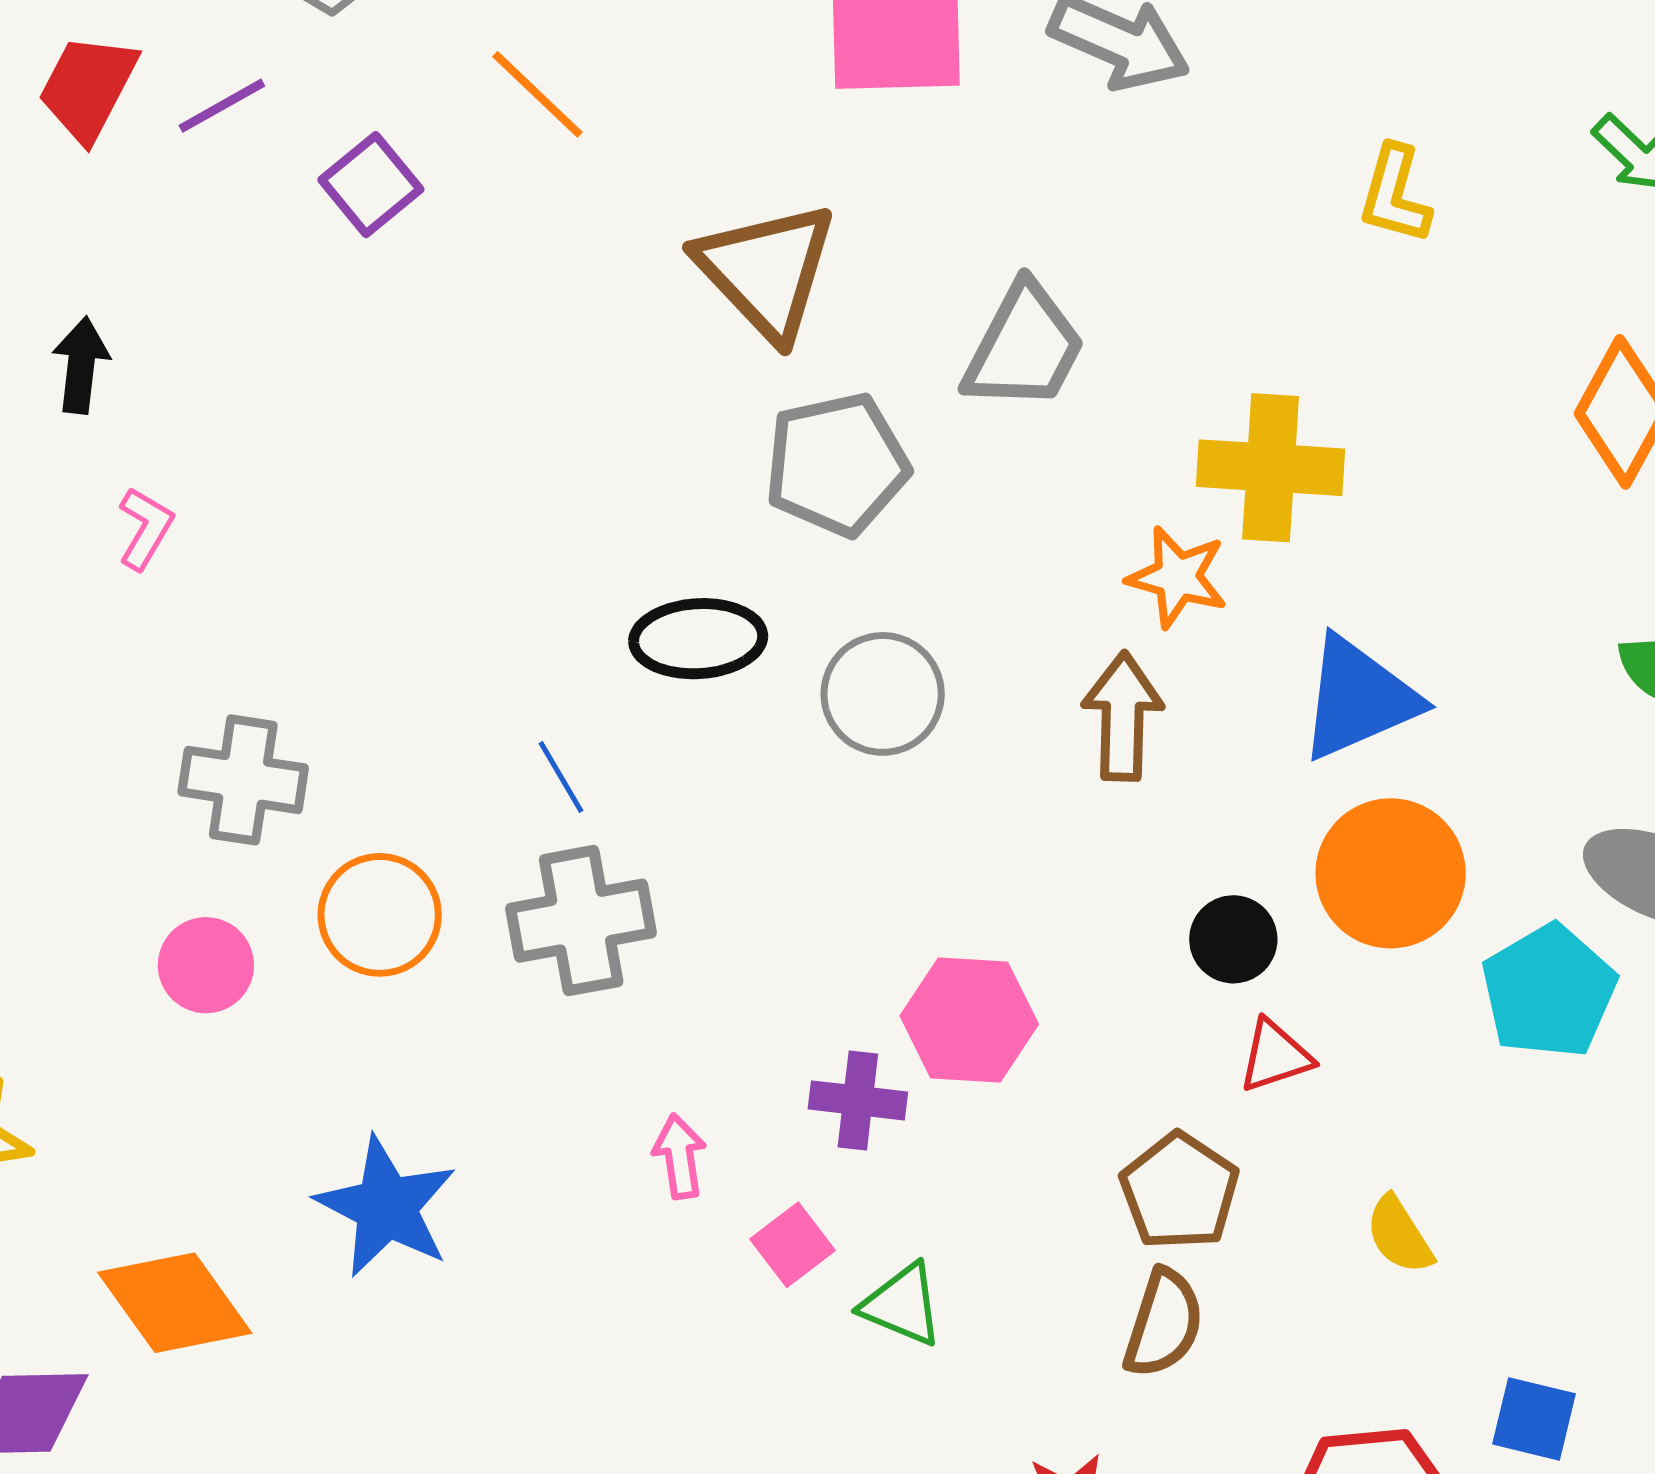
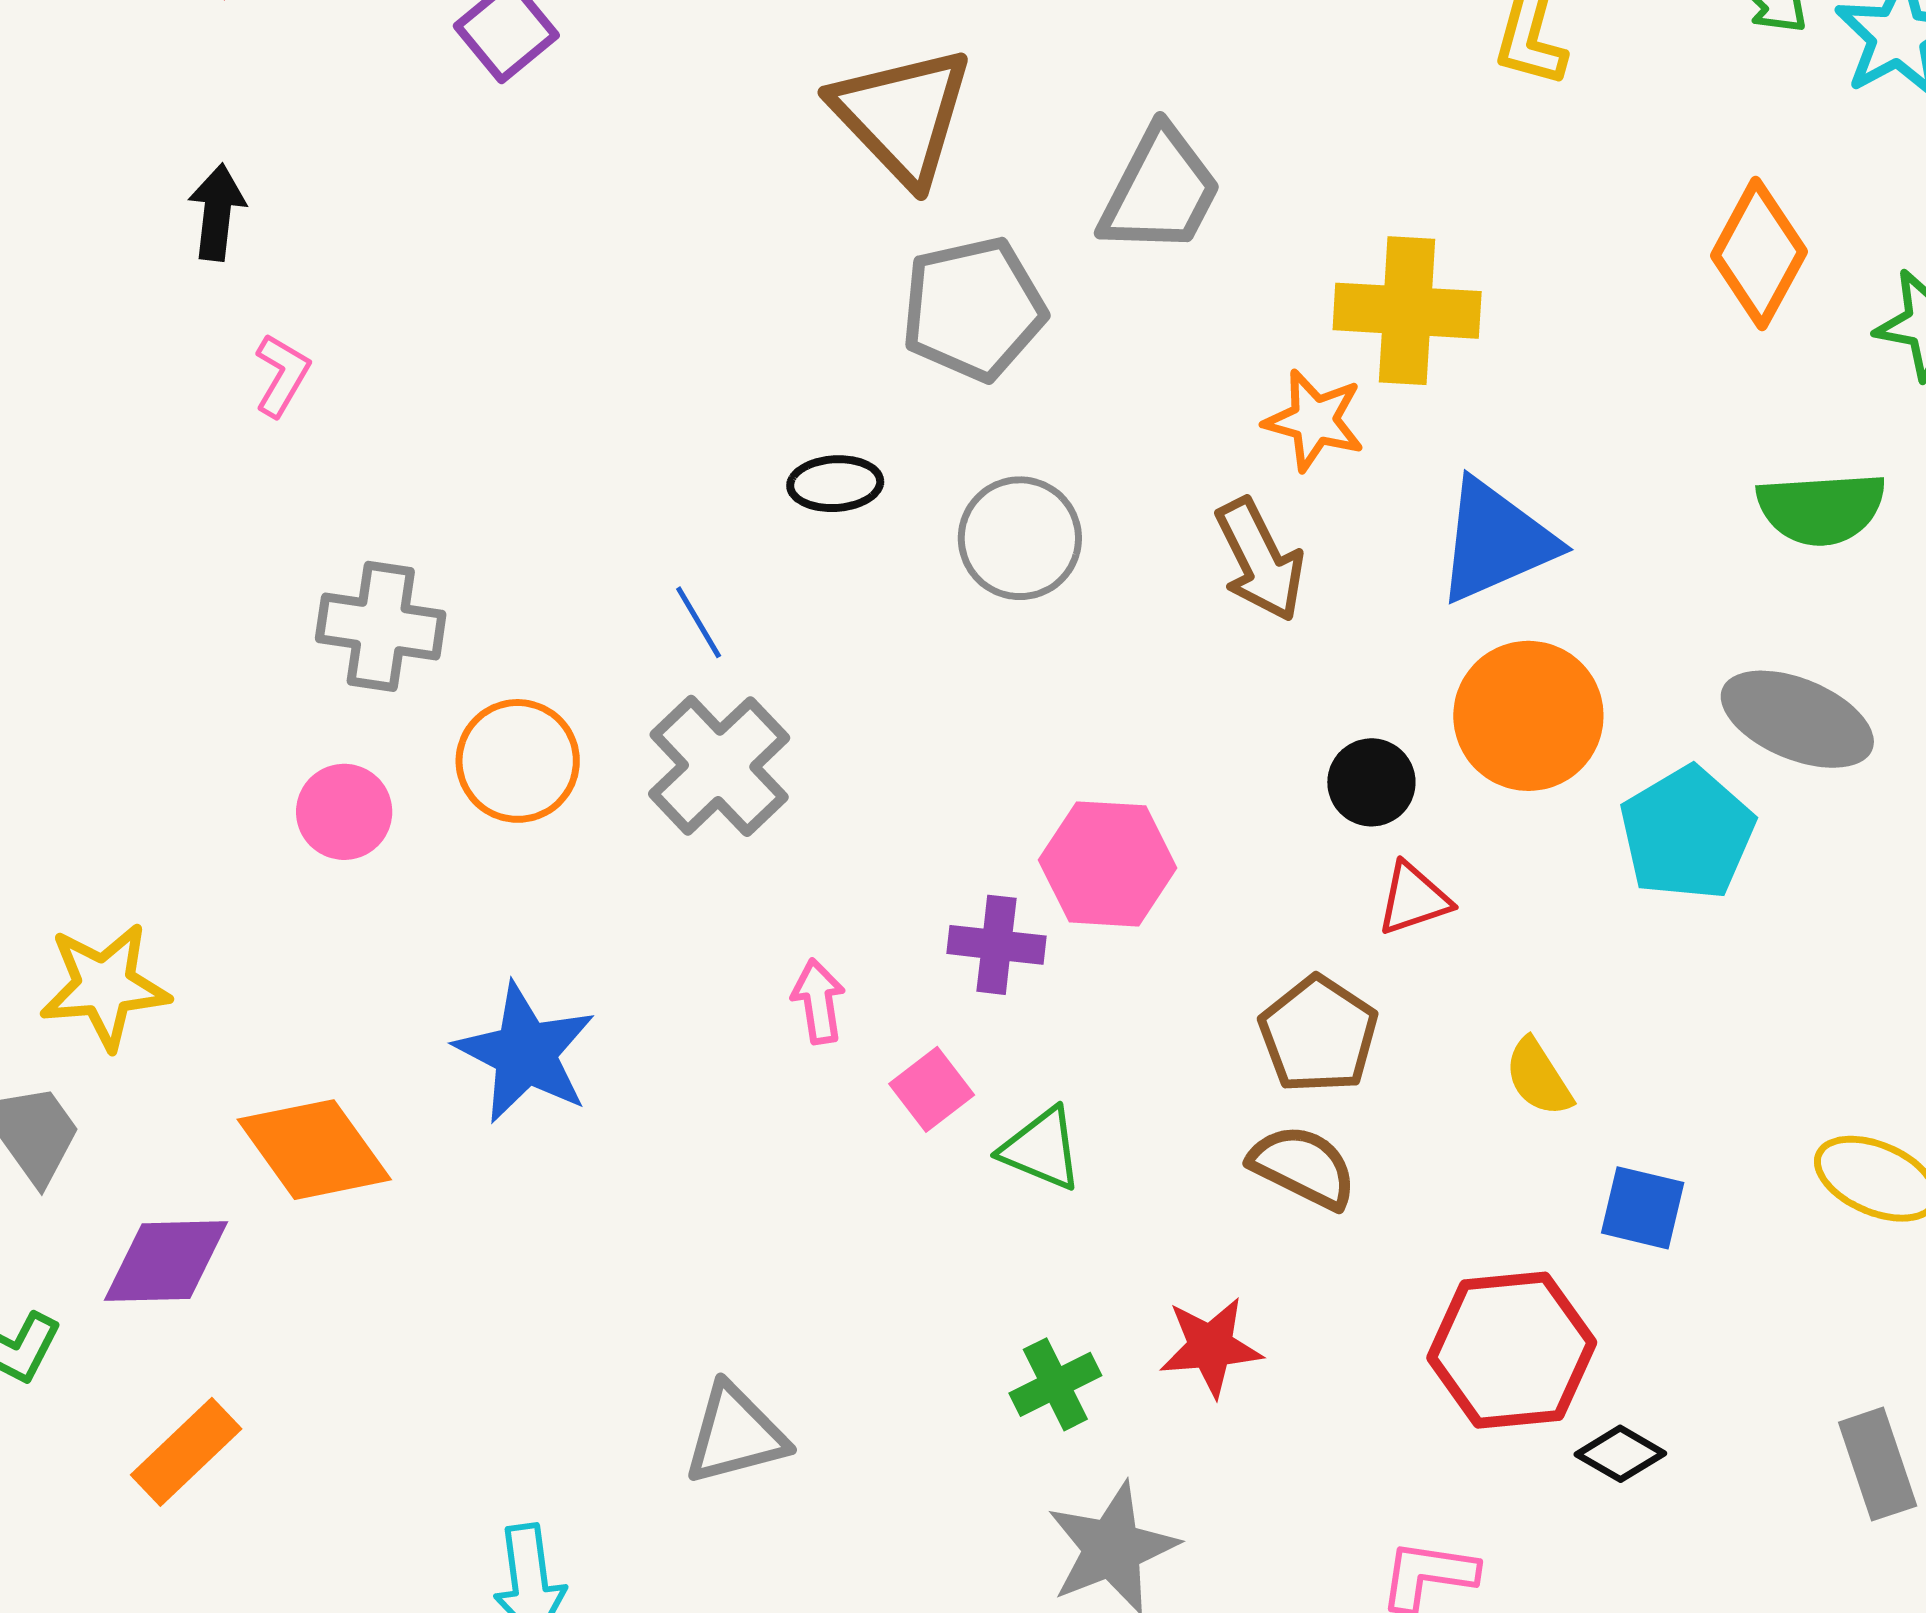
black ellipse: (698, 639) -> (835, 484), size x0.7
brown arrow: (1123, 716) -> (1260, 560), turned 152
gray cross: (581, 921) -> (719, 766), turned -33
brown semicircle: (1164, 1323) -> (1303, 1167), turned -81
blue square: (1534, 1419) -> (1643, 1208), moved

